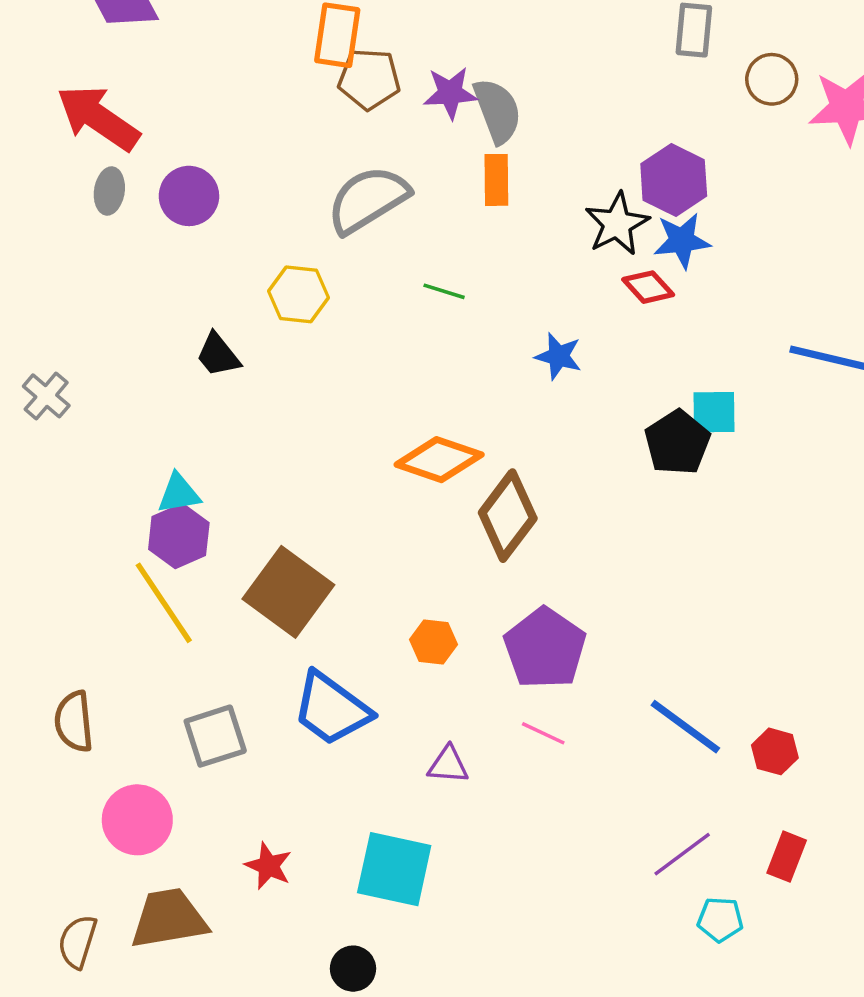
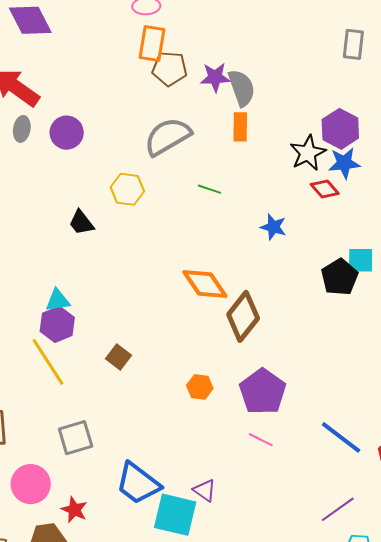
orange diamond: (439, 460) -> (205, 284), turned 36
brown square: (288, 592) -> (118, 357), size x0.5
blue trapezoid: (332, 709) -> (138, 483), moved
purple triangle: (448, 765) -> (205, 490), moved, turned 30
red star: (268, 866) -> (74, 510), moved

